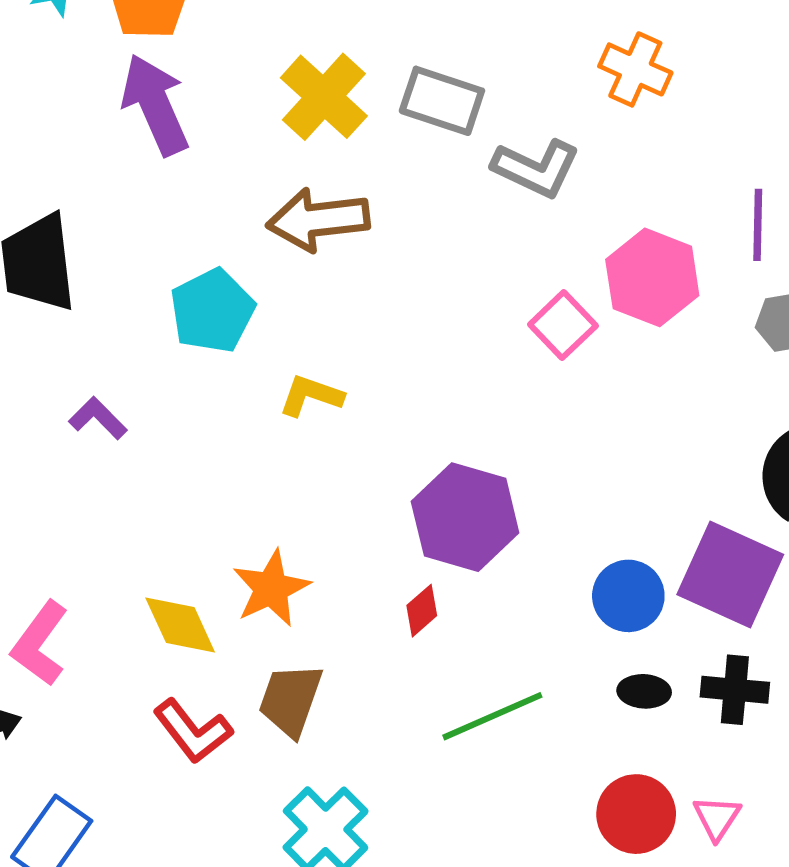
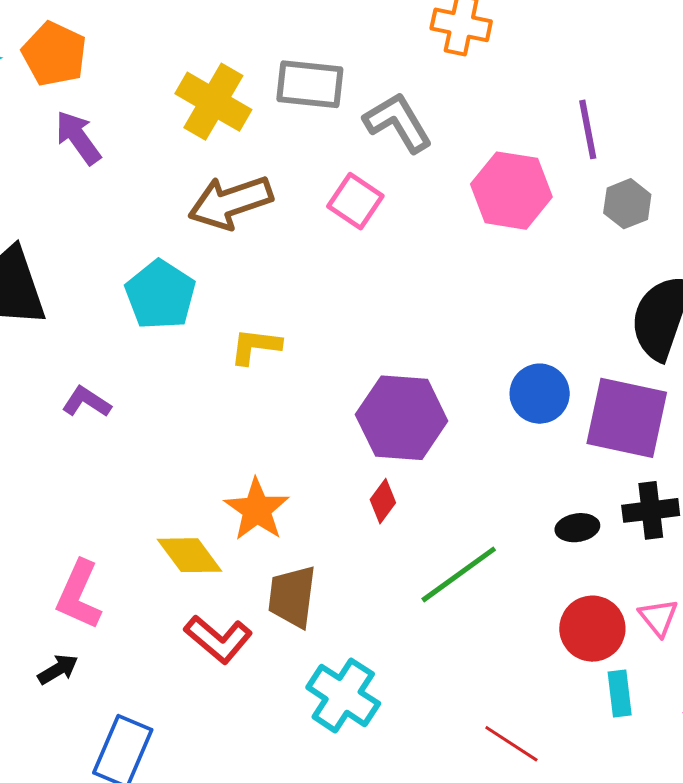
purple arrow: (155, 105) -> (78, 138), size x0.7
gray L-shape: (536, 168) -> (398, 122), turned -134
pink square: (563, 325) -> (355, 201), moved
blue circle: (628, 596) -> (540, 394), moved

